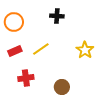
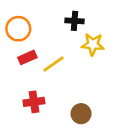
yellow star: (85, 50) -> (93, 44), moved, turned -30
red rectangle: (15, 51) -> (27, 57), moved

